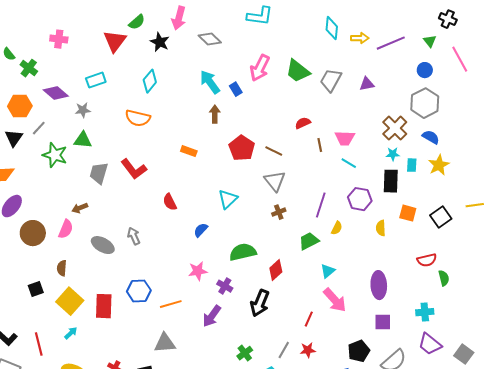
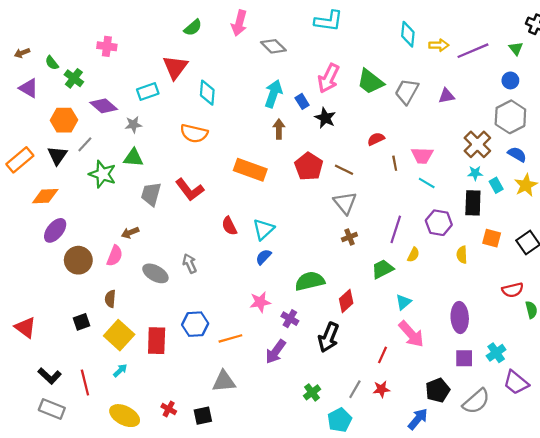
red triangle: (115, 41) -> (175, 67), moved
black star: (160, 42) -> (325, 118), moved
cyan diamond: (150, 81) -> (207, 93), turned -35
cyan arrow: (210, 82) -> (273, 94), turned 55
orange rectangle: (189, 151) -> (250, 170), size x1.8
cyan rectangle: (412, 165) -> (496, 185), turned -32
cyan triangle: (228, 199) -> (263, 229), moved
cyan cross: (425, 312) -> (496, 353), moved, turned -30

